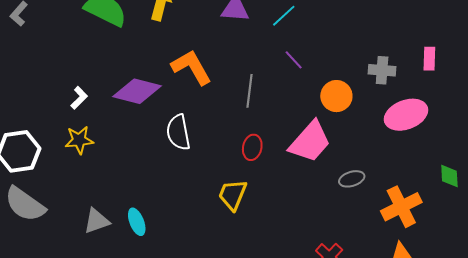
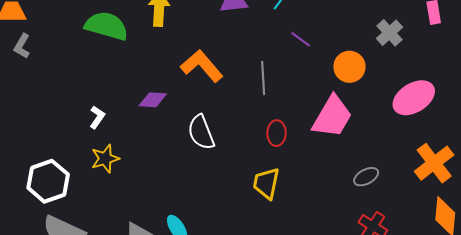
gray cross: (382, 70) -> (389, 33), turned -36
purple diamond: (137, 91) -> (153, 100), size x0.6
pink ellipse: (406, 115) -> (414, 98), moved
gray ellipse: (352, 179) -> (366, 177), moved

